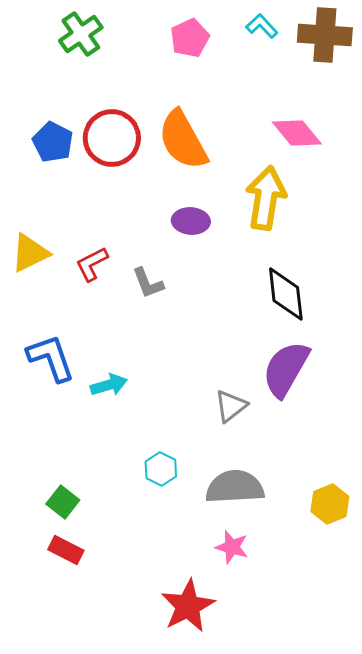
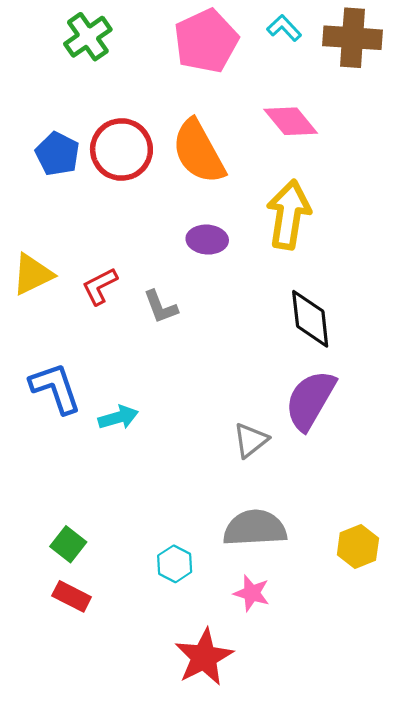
pink pentagon: (190, 38) -> (206, 41), size x1.5
pink diamond: (297, 133) -> (291, 121), moved
cyan hexagon: (161, 469) -> (175, 564), moved

